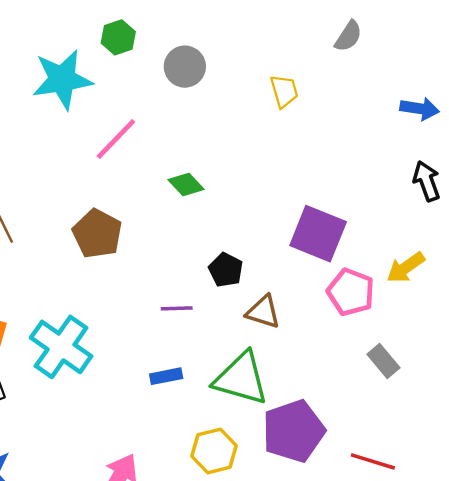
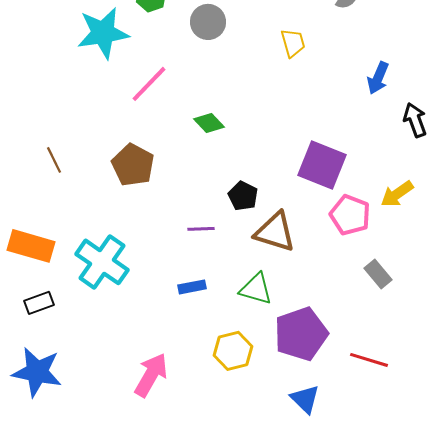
blue arrow: (420, 109) -> (378, 78), moved, turned 104
brown triangle: (263, 312) -> (275, 232), size x1.4
green triangle: (241, 378) -> (256, 289), size x0.7

